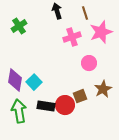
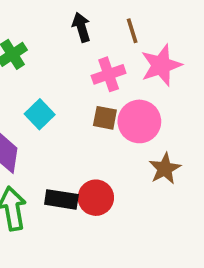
pink circle: (89, 63) -> (139, 121), size x1.5
cyan square: (34, 82) -> (40, 114), moved
brown square: (80, 96) -> (105, 118), moved, turned 32

